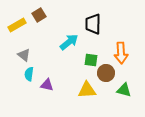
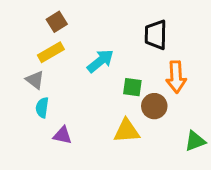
black trapezoid: (93, 24) -> (156, 35), moved
yellow rectangle: (17, 25) -> (51, 52), moved
purple triangle: (47, 85) -> (63, 135), moved
green triangle: (124, 90) -> (195, 141), moved, turned -35

